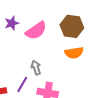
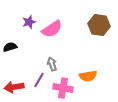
brown hexagon: (72, 26) -> (99, 25), moved
orange semicircle: (74, 53) -> (88, 76), moved

